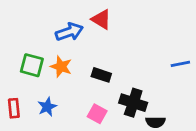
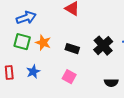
blue arrow: (69, 32) -> (26, 18), moved
black cross: (133, 103) -> (103, 46), moved, turned 30

